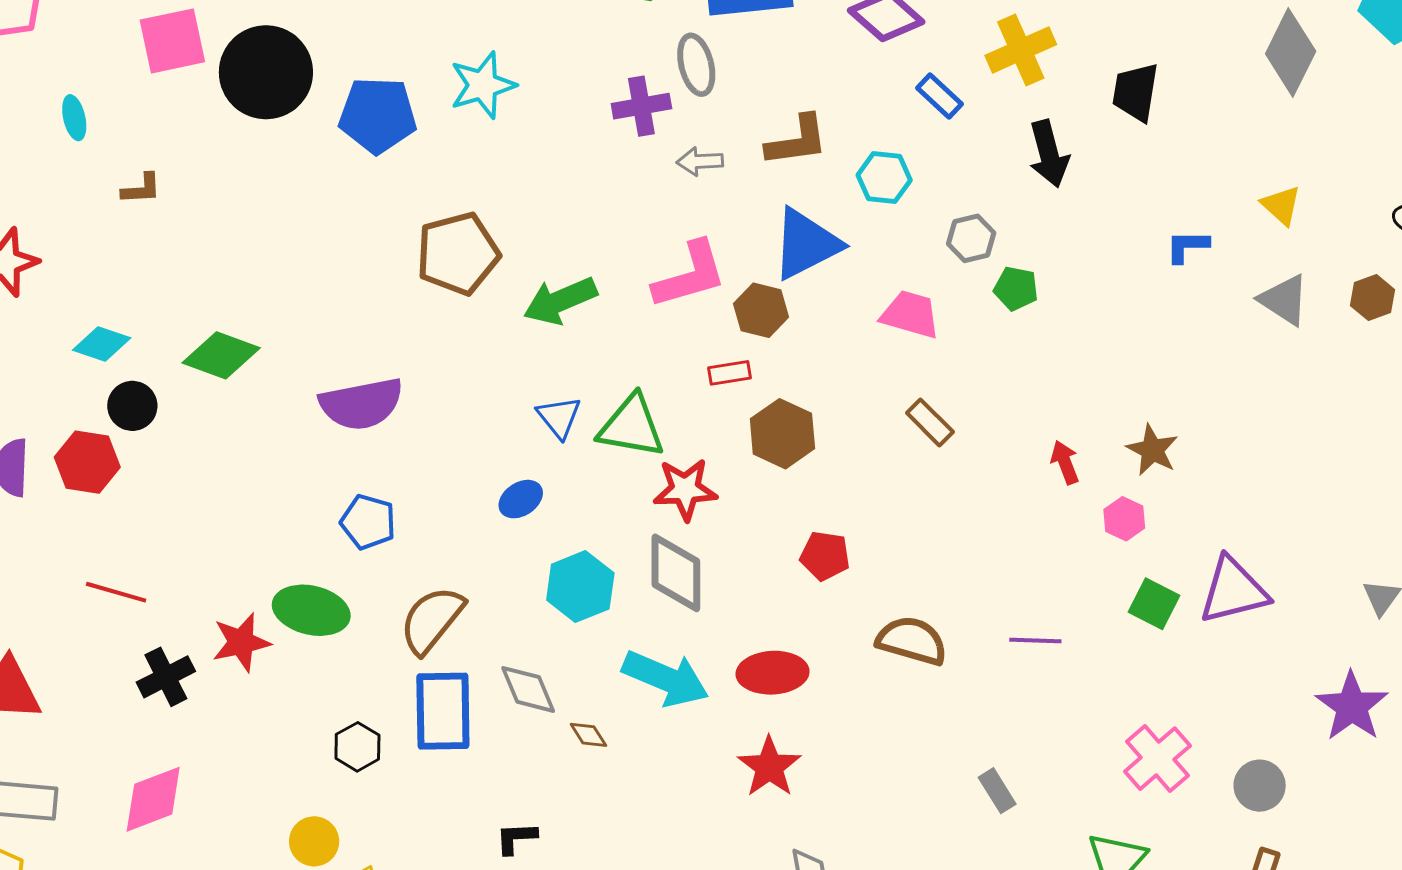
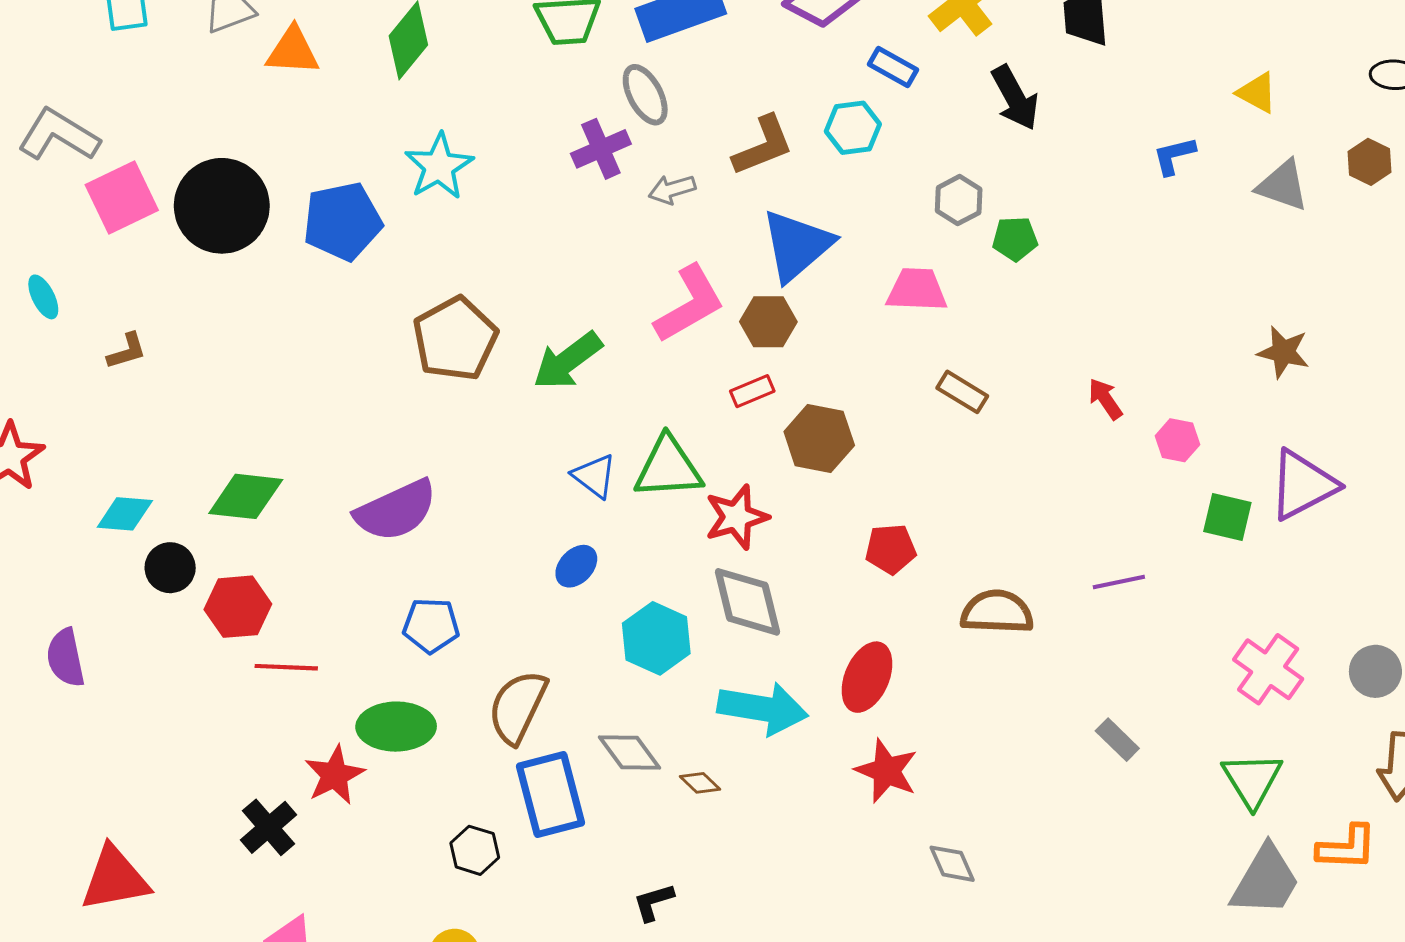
cyan hexagon: (884, 178) -> (853, 128), moved
brown star: (1152, 450) -> (1283, 352), moved
red hexagon: (87, 462) -> (238, 607), moved
red line: (116, 592) -> (286, 667), moved
red ellipse: (773, 673) -> (867, 677), turned -50

